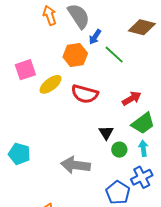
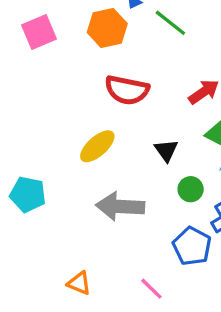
pink square: (25, 70) -> (39, 32), moved
yellow ellipse: (51, 84) -> (97, 146), moved
green circle: (119, 150) -> (191, 189), moved

